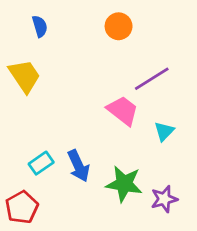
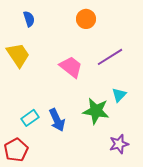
pink trapezoid: (123, 111) -> (71, 67), moved
green star: (124, 184) -> (96, 111), moved

